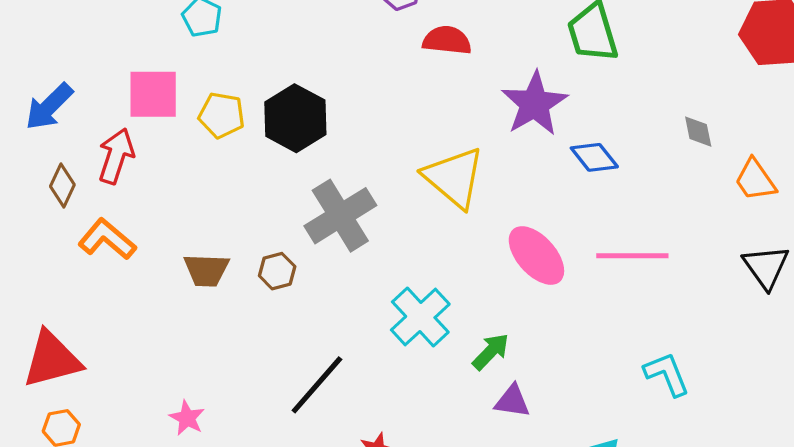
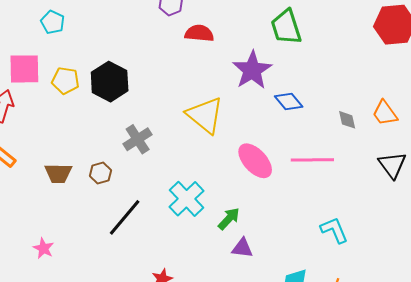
gray diamond: (698, 132) -> (347, 120), moved
gray cross: (340, 216) -> (138, 139), size x0.7
black line: (317, 385) -> (125, 217), moved
pink star: (187, 418) -> (44, 248), moved

